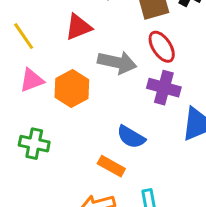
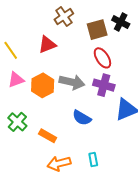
gray arrow: (117, 62) -> (72, 82), moved
green cross: (34, 144) -> (17, 122), turned 30
orange rectangle: (111, 166) -> (48, 136), moved

